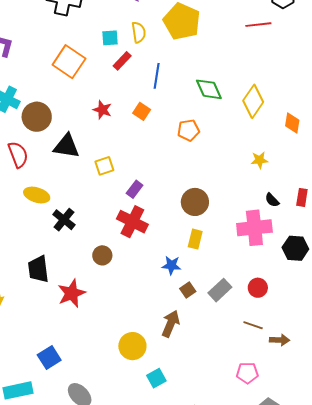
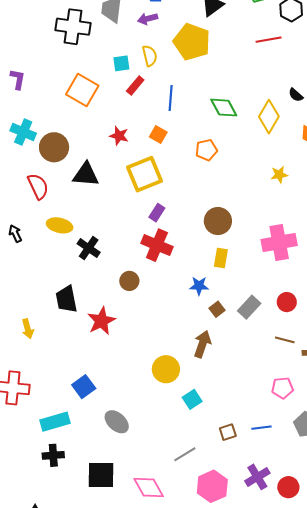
yellow square: (104, 166) -> (144, 174), moved, size x1.8
black semicircle: (272, 200) -> (296, 95), moved

